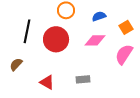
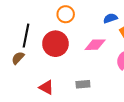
blue semicircle: (99, 16) -> (110, 18), moved
brown semicircle: (16, 64) -> (18, 58), moved

